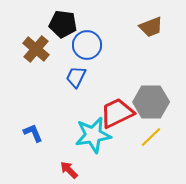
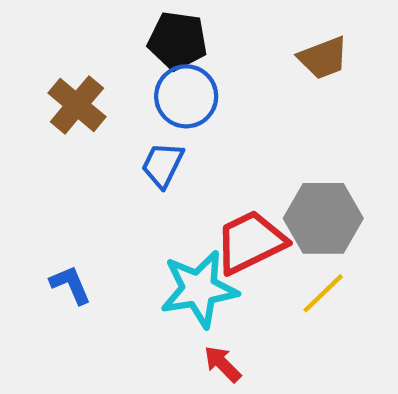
black pentagon: (63, 24) -> (178, 41), moved
red arrow: (69, 170) -> (223, 364), moved

